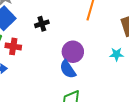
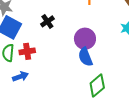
blue semicircle: (68, 69) -> (85, 57), turned 30

